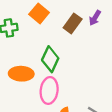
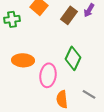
green diamond: (50, 59) -> (73, 58), moved

